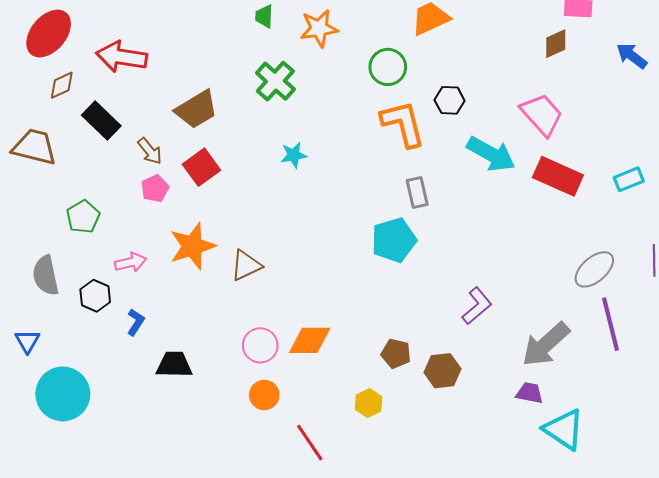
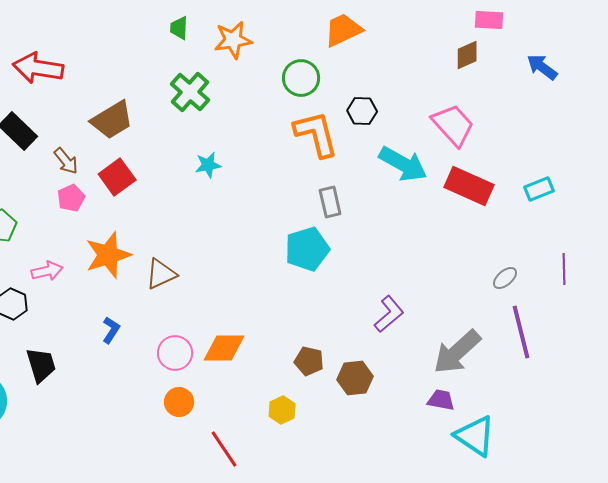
gray ellipse: (594, 269) -> (505, 278), size x0.6
blue L-shape: (136, 322) -> (111, 330), moved
black trapezoid: (174, 365) -> (41, 365), moved, turned 72

